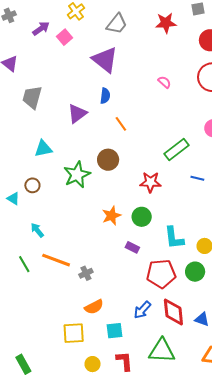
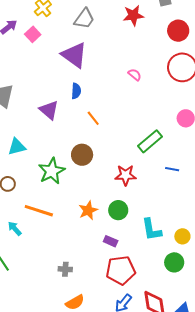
purple triangle: (77, 114) -> (49, 110), turned -40
orange line: (56, 260) -> (39, 211), moved
gray cross: (86, 273) -> (65, 269), turned 32
red pentagon: (161, 274) -> (121, 270), moved

